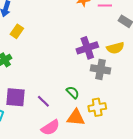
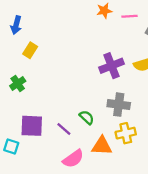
gray cross: (101, 69) -> (119, 105), moved
green semicircle: (73, 92) -> (87, 117), moved

